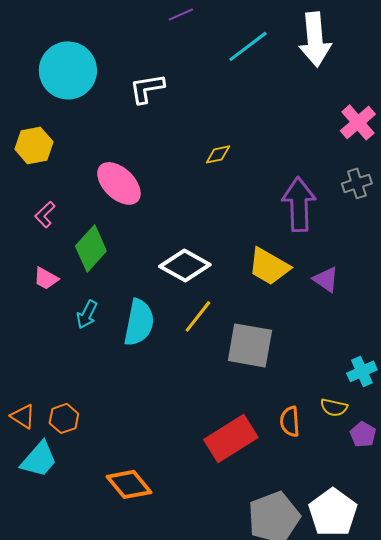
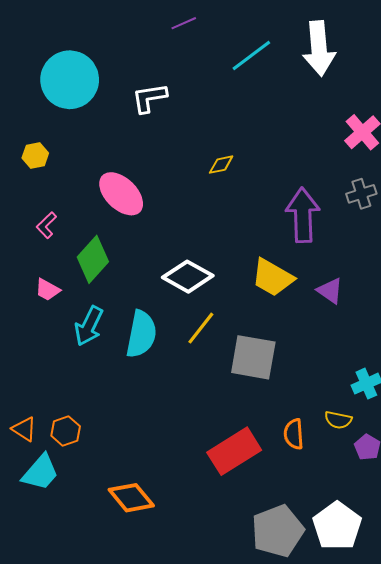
yellow hexagon: (34, 145) -> (35, 155), size x0.7
cyan arrow: (87, 314) -> (89, 326), size x1.4

